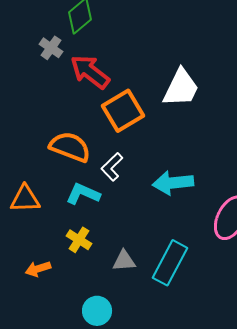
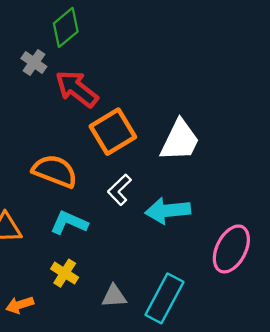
white trapezoid: (181, 88) -> (180, 140), moved
white L-shape: (112, 167) -> (119, 190), moved

